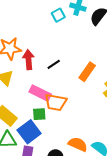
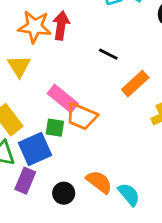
red arrow: (28, 60) -> (61, 26), moved
black line: (54, 64) -> (108, 54), moved, turned 48

